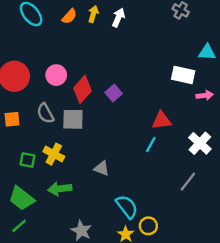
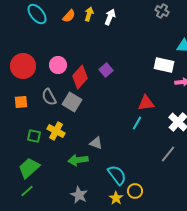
purple square: (114, 93) -> (106, 70), moved
gray square: (73, 119) -> (72, 102), turned 30
green arrow: (60, 189) -> (78, 160), moved
green trapezoid: (21, 198) -> (29, 168), turned 100

